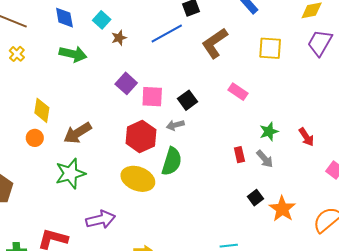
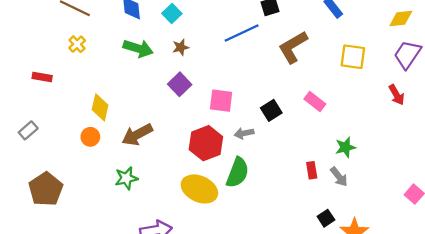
brown star: (119, 38) -> (181, 47), moved
purple square: (126, 83) -> (180, 84), moved
black square: (188, 100) -> (271, 110), moved
red arrow: (306, 137) -> (397, 95), moved
green star: (70, 174) -> (126, 178), size x0.7

